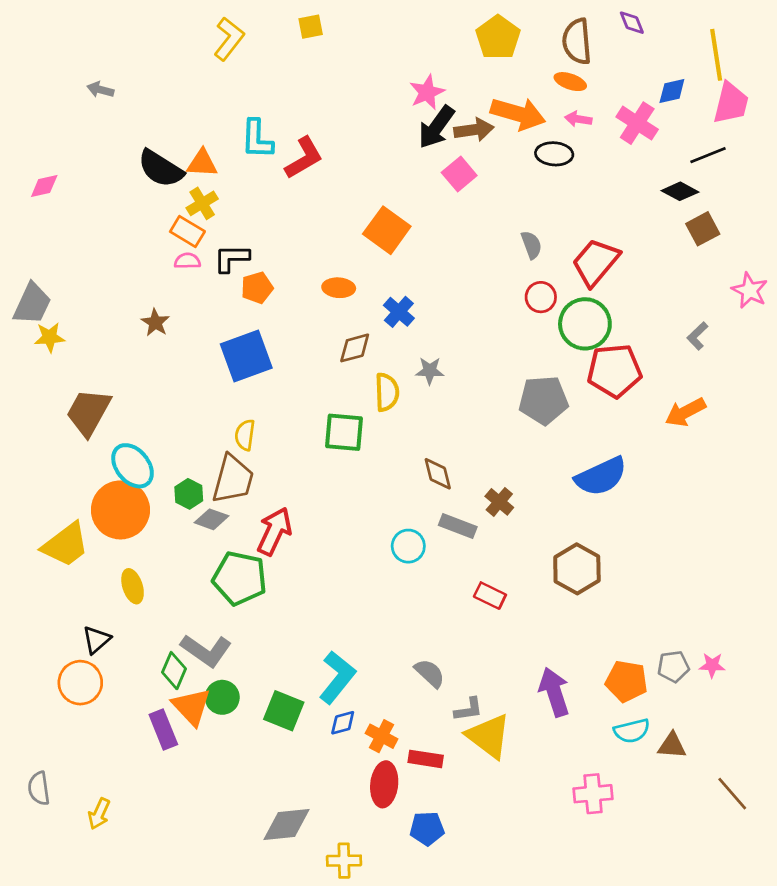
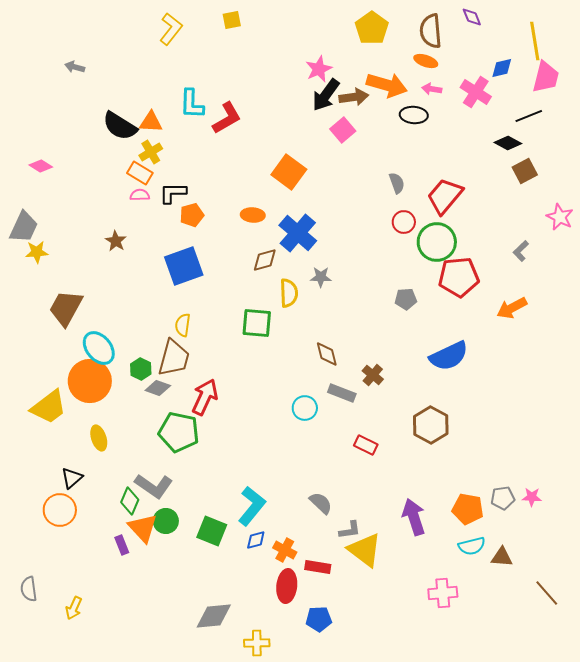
pink diamond: (44, 186) -> (41, 166), moved, turned 45
blue cross: (399, 312) -> (298, 233), size x1.6
gray pentagon: (543, 400) -> (406, 299), size x0.6
purple rectangle: (163, 729) -> (122, 545), size x0.7

